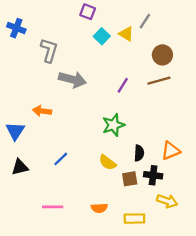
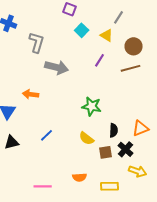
yellow triangle: (126, 34) -> (107, 35), moved
purple line: (123, 85) -> (100, 60), moved
green star: (113, 125) -> (92, 106), turned 30
black cross: (153, 175) -> (126, 149), turned 35
pink line: (53, 207) -> (43, 186), moved

